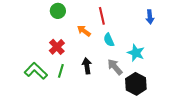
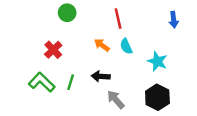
orange arrow: (84, 31) -> (102, 45), moved
red cross: (57, 47) -> (53, 50), moved
black arrow: (87, 66) -> (101, 76), turned -77
gray arrow: (115, 67) -> (116, 100), moved

